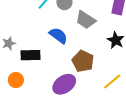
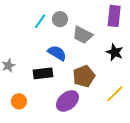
black rectangle: (30, 55) -> (43, 73), moved
brown pentagon: (83, 61) -> (84, 76), turned 30

